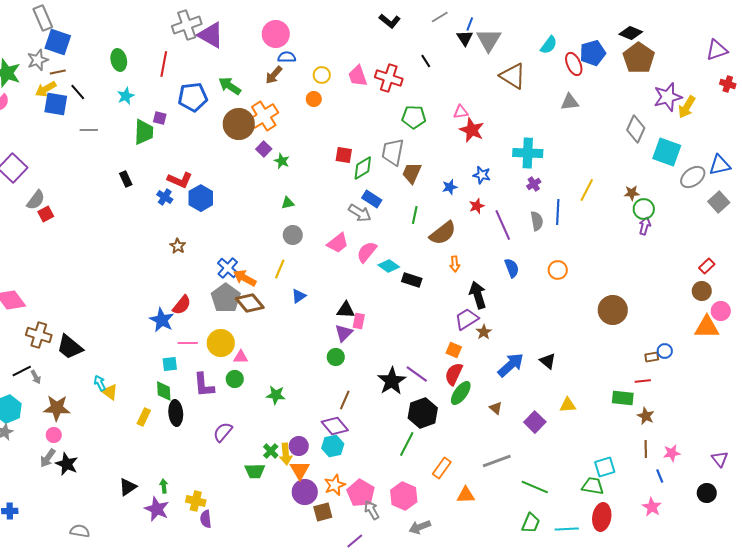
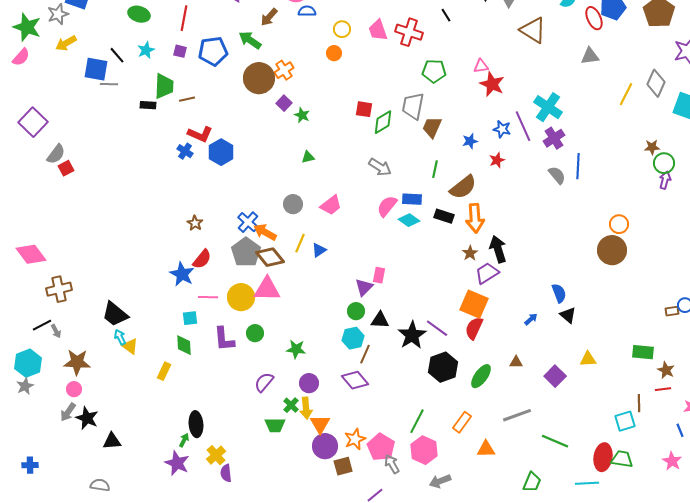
green ellipse: (119, 60) -> (139, 14), turned -60
brown line: (58, 72) -> (187, 99), moved
brown arrow: (274, 75) -> (269, 17), moved
black line: (78, 92) -> (117, 55), moved
blue square: (56, 104) -> (96, 69), moved
orange cross: (264, 116) -> (284, 70), size x0.7
purple square: (160, 118) -> (180, 51), moved
cyan cross: (528, 153) -> (548, 107), turned 32
black rectangle: (126, 179) -> (148, 105), moved, turned -63
purple cross: (534, 184) -> (554, 138), size x1.5
yellow line: (587, 190) -> (626, 94), moved
blue rectangle: (372, 199) -> (412, 199), moved, turned -30
gray semicircle: (537, 221) -> (557, 175), turned -30
purple line: (503, 225) -> (523, 126), moved
gray circle: (293, 235) -> (293, 204), moved
pink trapezoid: (338, 243) -> (331, 205), moved
brown star: (178, 246) -> (195, 223), moved
orange arrow: (455, 264) -> (475, 218), size x1.8
blue semicircle: (512, 268) -> (559, 293), moved
yellow line: (280, 269) -> (300, 243), moved
orange circle: (558, 270) -> (619, 224), moved
black rectangle: (412, 280) -> (444, 216), moved
black triangle: (346, 310) -> (380, 320), moved
brown circle: (613, 310) -> (612, 250), moved
brown star: (484, 332) -> (470, 253), moved
brown cross: (39, 335) -> (59, 289), turned -30
black trapezoid: (70, 347) -> (115, 314), moved
orange square: (454, 350) -> (474, 304), size x1.8
pink triangle: (241, 357) -> (267, 289), moved, size x1.8
blue arrow: (511, 365) -> (531, 319), size x0.5
red line: (643, 381) -> (663, 389), moved
green ellipse: (461, 393) -> (481, 376), moved
brown triangle: (496, 408) -> (516, 362), turned -40
black ellipse: (176, 413) -> (196, 424), moved
purple semicircle: (223, 432) -> (264, 382), moved
green line: (407, 444) -> (417, 421), moved
purple circle: (299, 446) -> (309, 383), moved
cyan hexagon: (333, 446) -> (353, 338), moved
brown line: (646, 449) -> (639, 403), moved
green arrow: (164, 486) -> (184, 440), turned 32
green trapezoid: (593, 486) -> (622, 459), moved
black triangle: (128, 487) -> (112, 441), moved, turned 30
yellow cross: (196, 501) -> (216, 455), turned 36
red ellipse: (602, 517) -> (603, 457), moved
green trapezoid: (531, 523) -> (532, 482), moved

